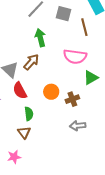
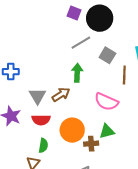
green triangle: (91, 78) -> (107, 131), moved
red semicircle: (20, 91) -> (41, 120), turned -78
orange circle: (51, 92) -> (72, 130), size x1.5

